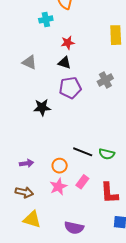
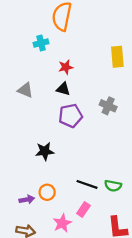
gray cross: (105, 80) -> (108, 106), turned -35
black star: (42, 107) -> (45, 151), moved
orange circle: (60, 166) -> (47, 192), moved
pink rectangle: (82, 182) -> (83, 209), moved

